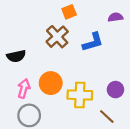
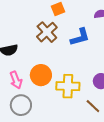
pink arrow: (24, 88) -> (16, 80), turned 144

